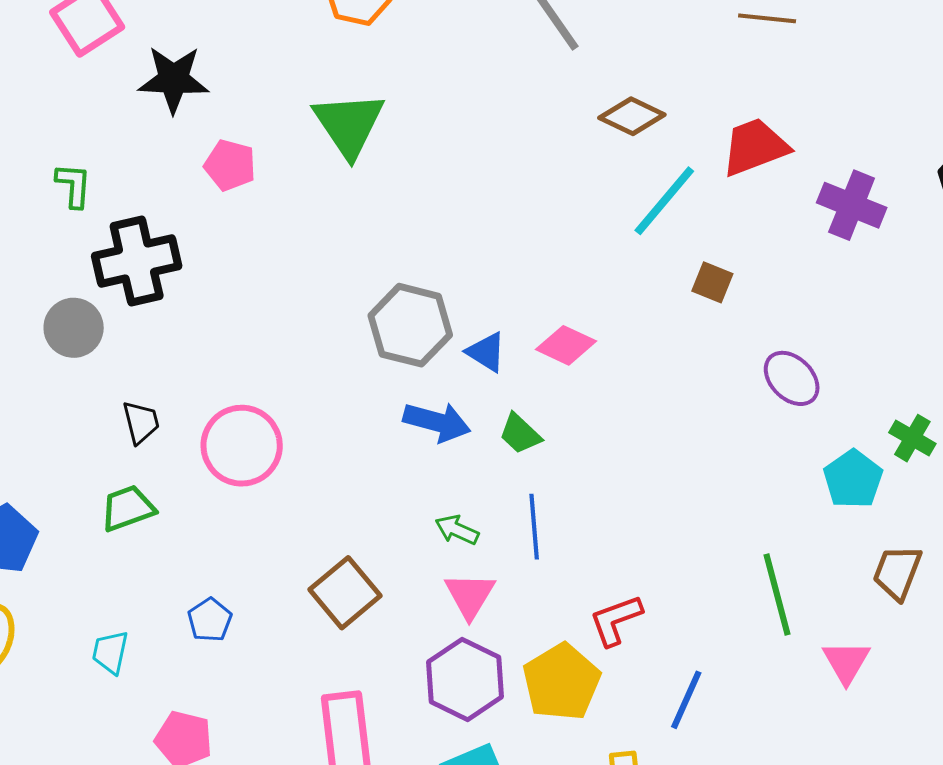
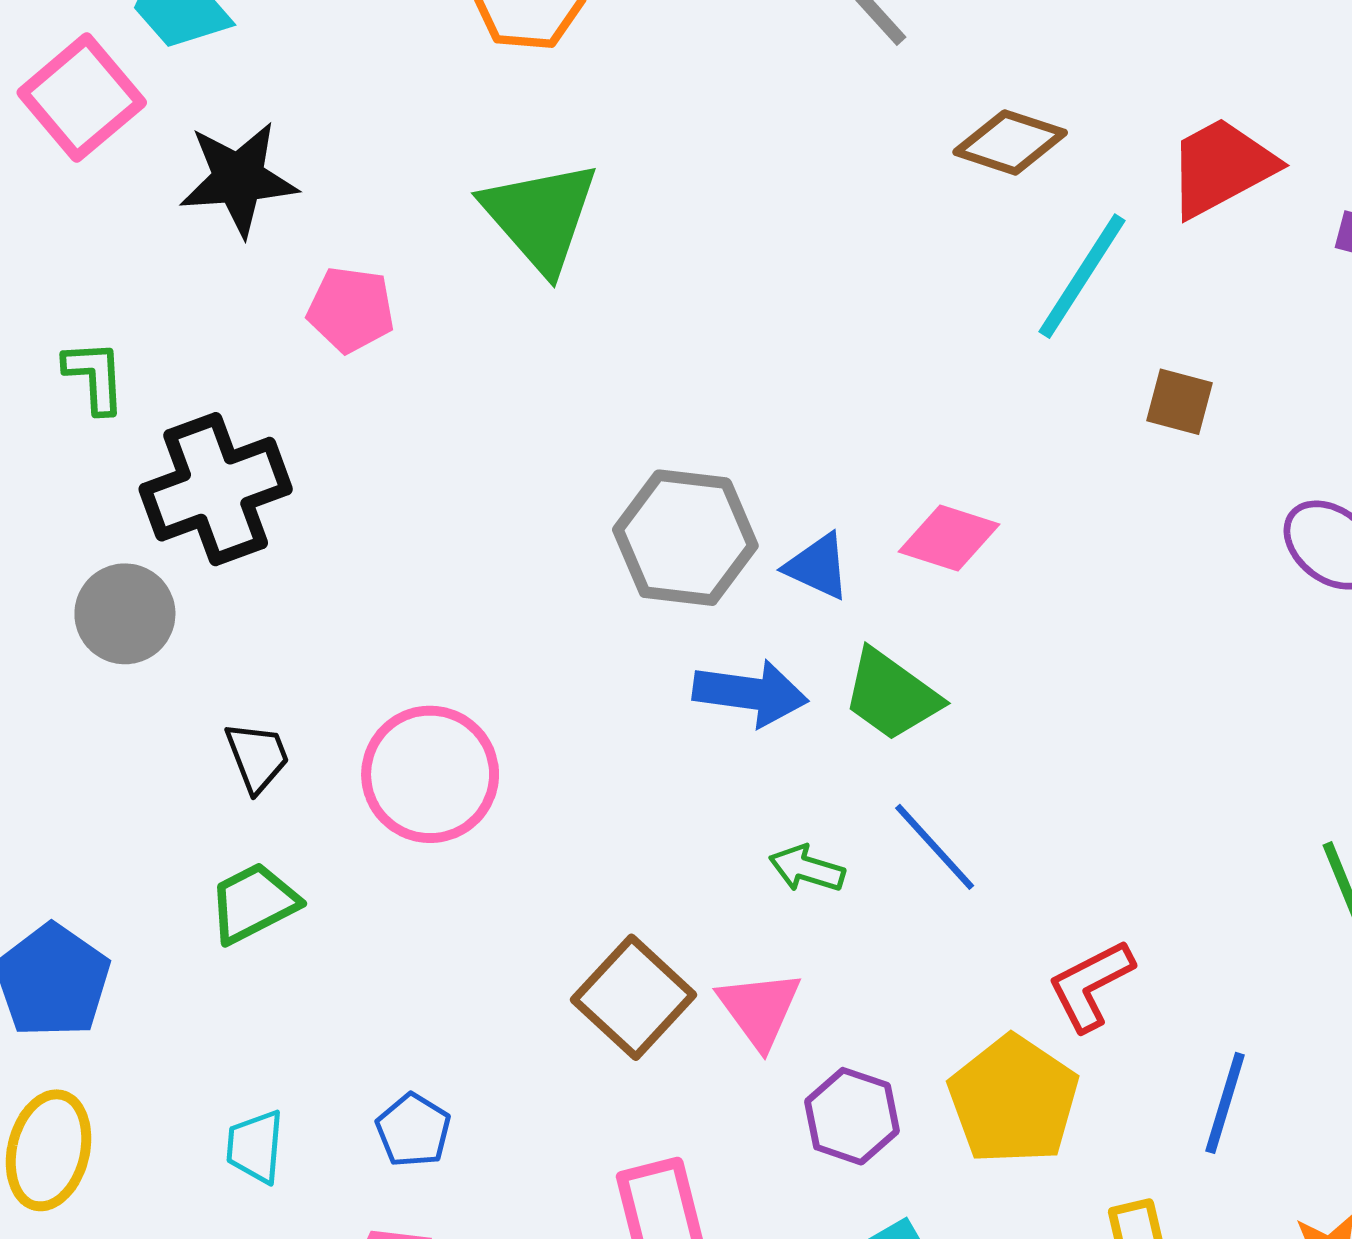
green trapezoid: (520, 434) -> (891, 695), size x1.4
blue line: (534, 527) -> (935, 847), turned -30
pink triangle: (470, 595) -> (759, 1009), moved
blue pentagon: (210, 620) -> (413, 1130), moved
purple hexagon: (465, 679) -> (852, 1116), size x0.7

